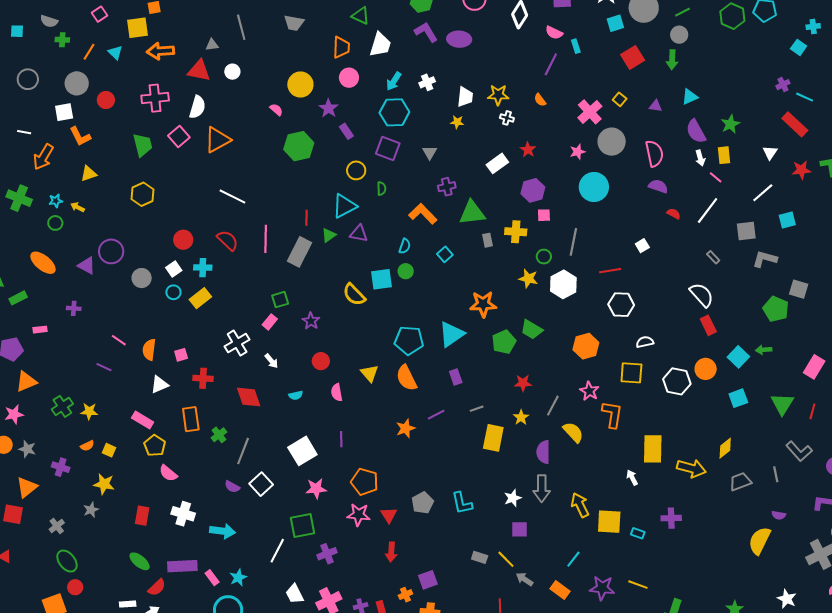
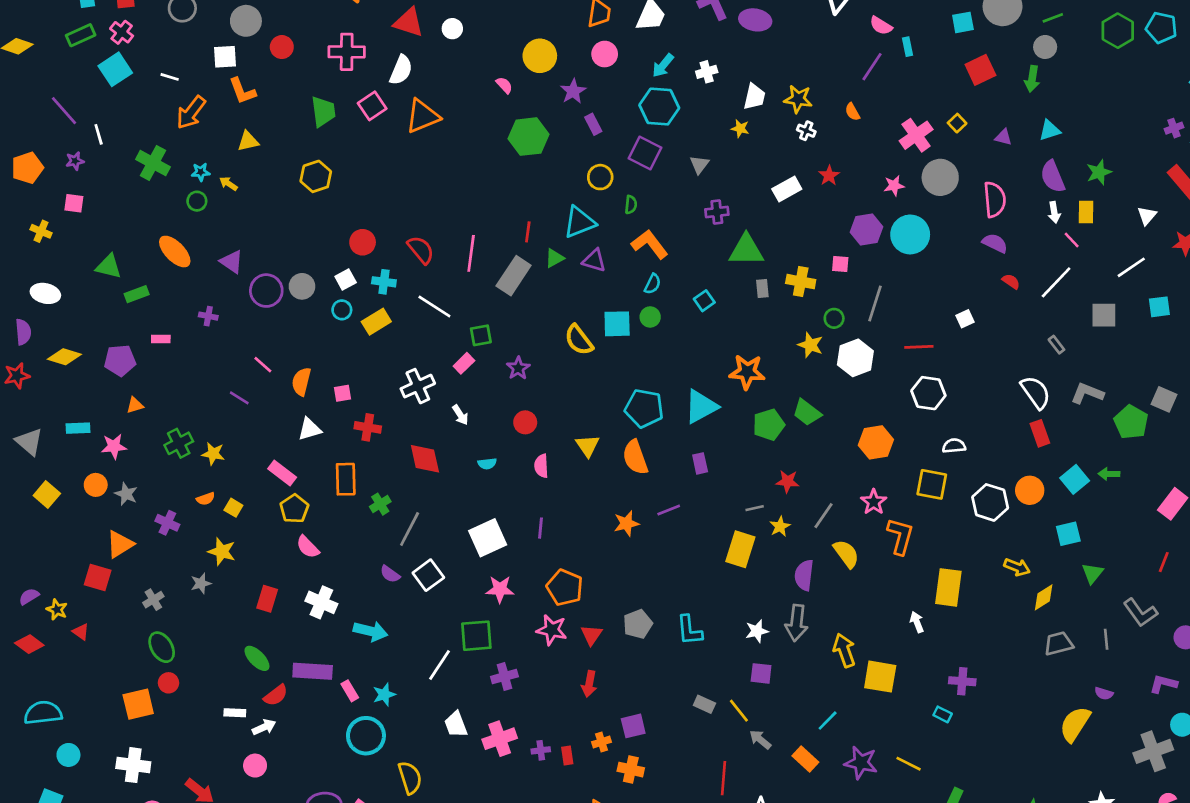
purple hexagon: (533, 190) -> (866, 229), moved
white line: (232, 196) -> (434, 307), moved
orange L-shape: (423, 214) -> (650, 244), moved
purple circle: (111, 251) -> (266, 291), moved
gray L-shape: (765, 259) -> (1087, 393), moved
orange triangle: (26, 382) -> (135, 405), size x0.6
green triangle: (782, 404) -> (1092, 573), moved, size x0.7
gray line: (477, 409) -> (755, 508), moved
yellow arrow: (691, 468) -> (1017, 567), moved, size x0.7
cyan rectangle: (638, 533) -> (943, 714), moved

